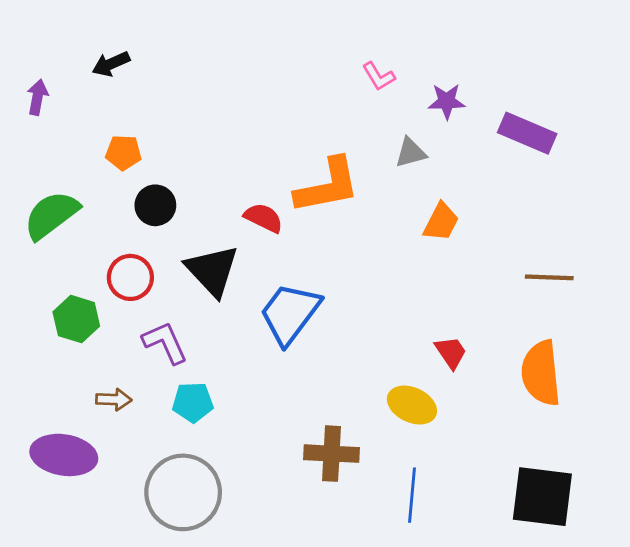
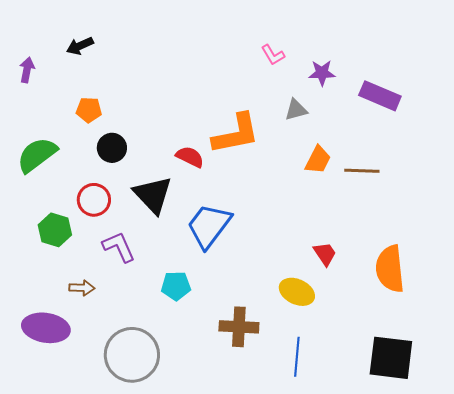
brown line: (549, 277) -> (362, 171), moved
cyan pentagon: (193, 402) -> (176, 286), moved

